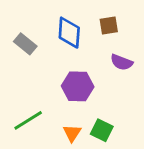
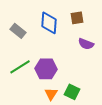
purple hexagon: (78, 86) -> (46, 69), moved
green line: (28, 120) -> (20, 67), moved

